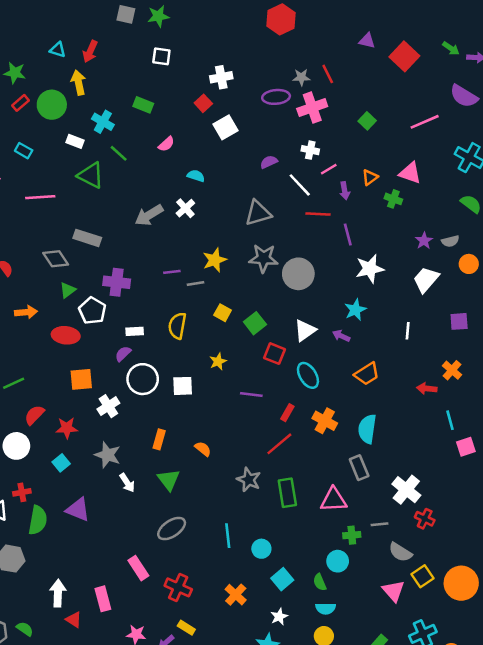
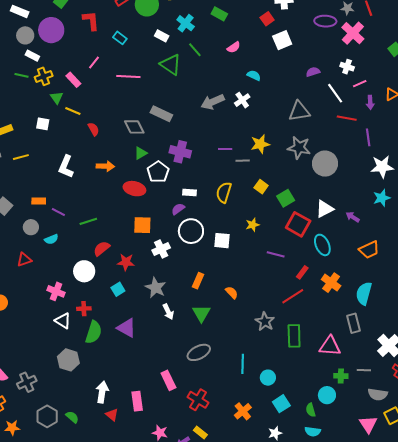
pink cross: (312, 108) -> (353, 33), turned -35
cyan star: (355, 310) -> (382, 198), moved
red square: (275, 354) -> (298, 224), size x1.4
gray semicircle: (400, 552) -> (378, 394), turned -30

